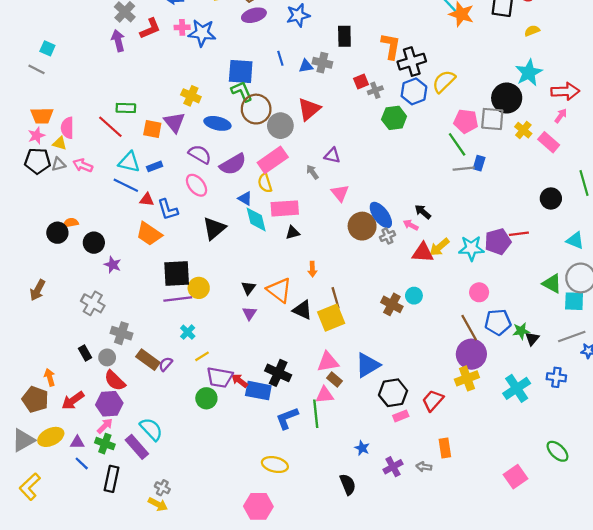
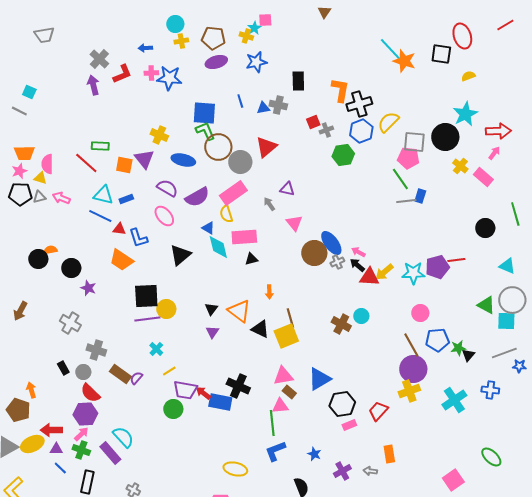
gray square: (492, 119) -> (414, 142), moved
black arrow: (423, 212) -> (357, 265), moved
red arrow: (73, 400) -> (51, 430), moved, turned 35
blue L-shape: (287, 418) -> (275, 451), moved

